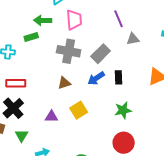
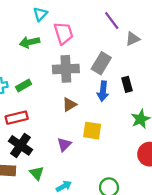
green rectangle: (31, 37) -> (24, 85), moved
blue arrow: (96, 78) -> (103, 91), turned -36
yellow square: (79, 110) -> (92, 131), turned -36
purple triangle: (51, 117) -> (64, 144), turned -32

